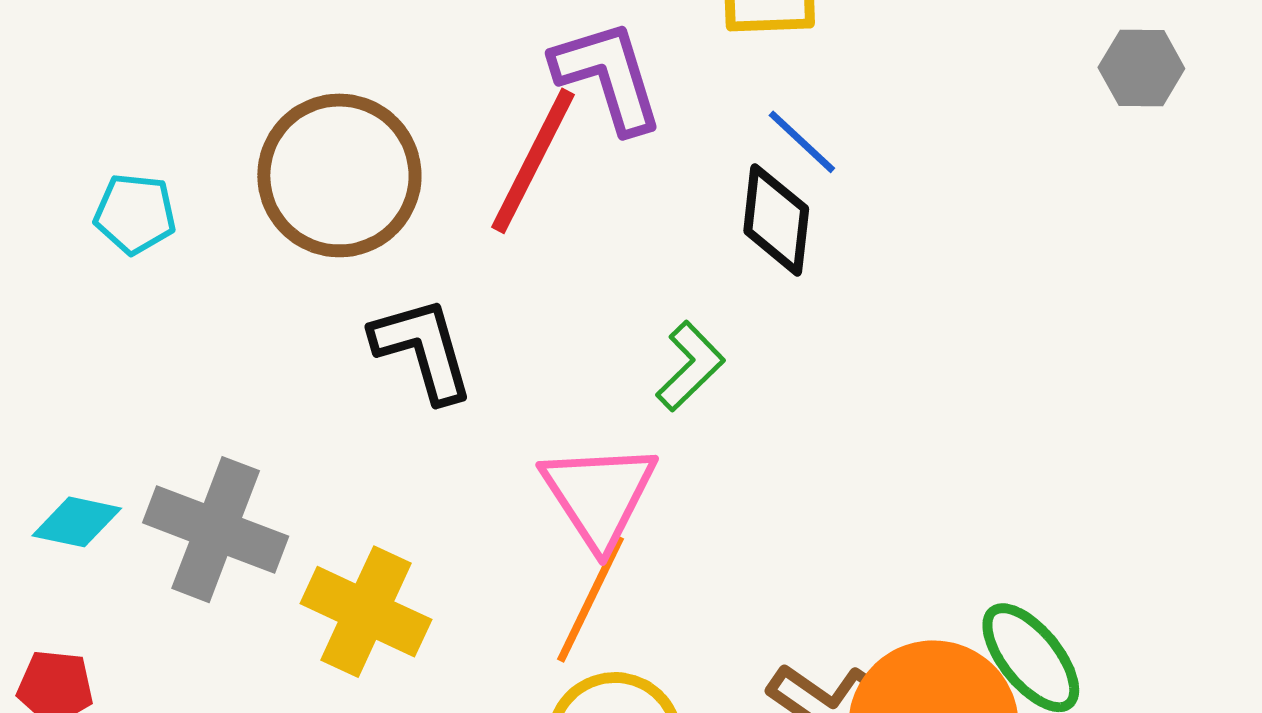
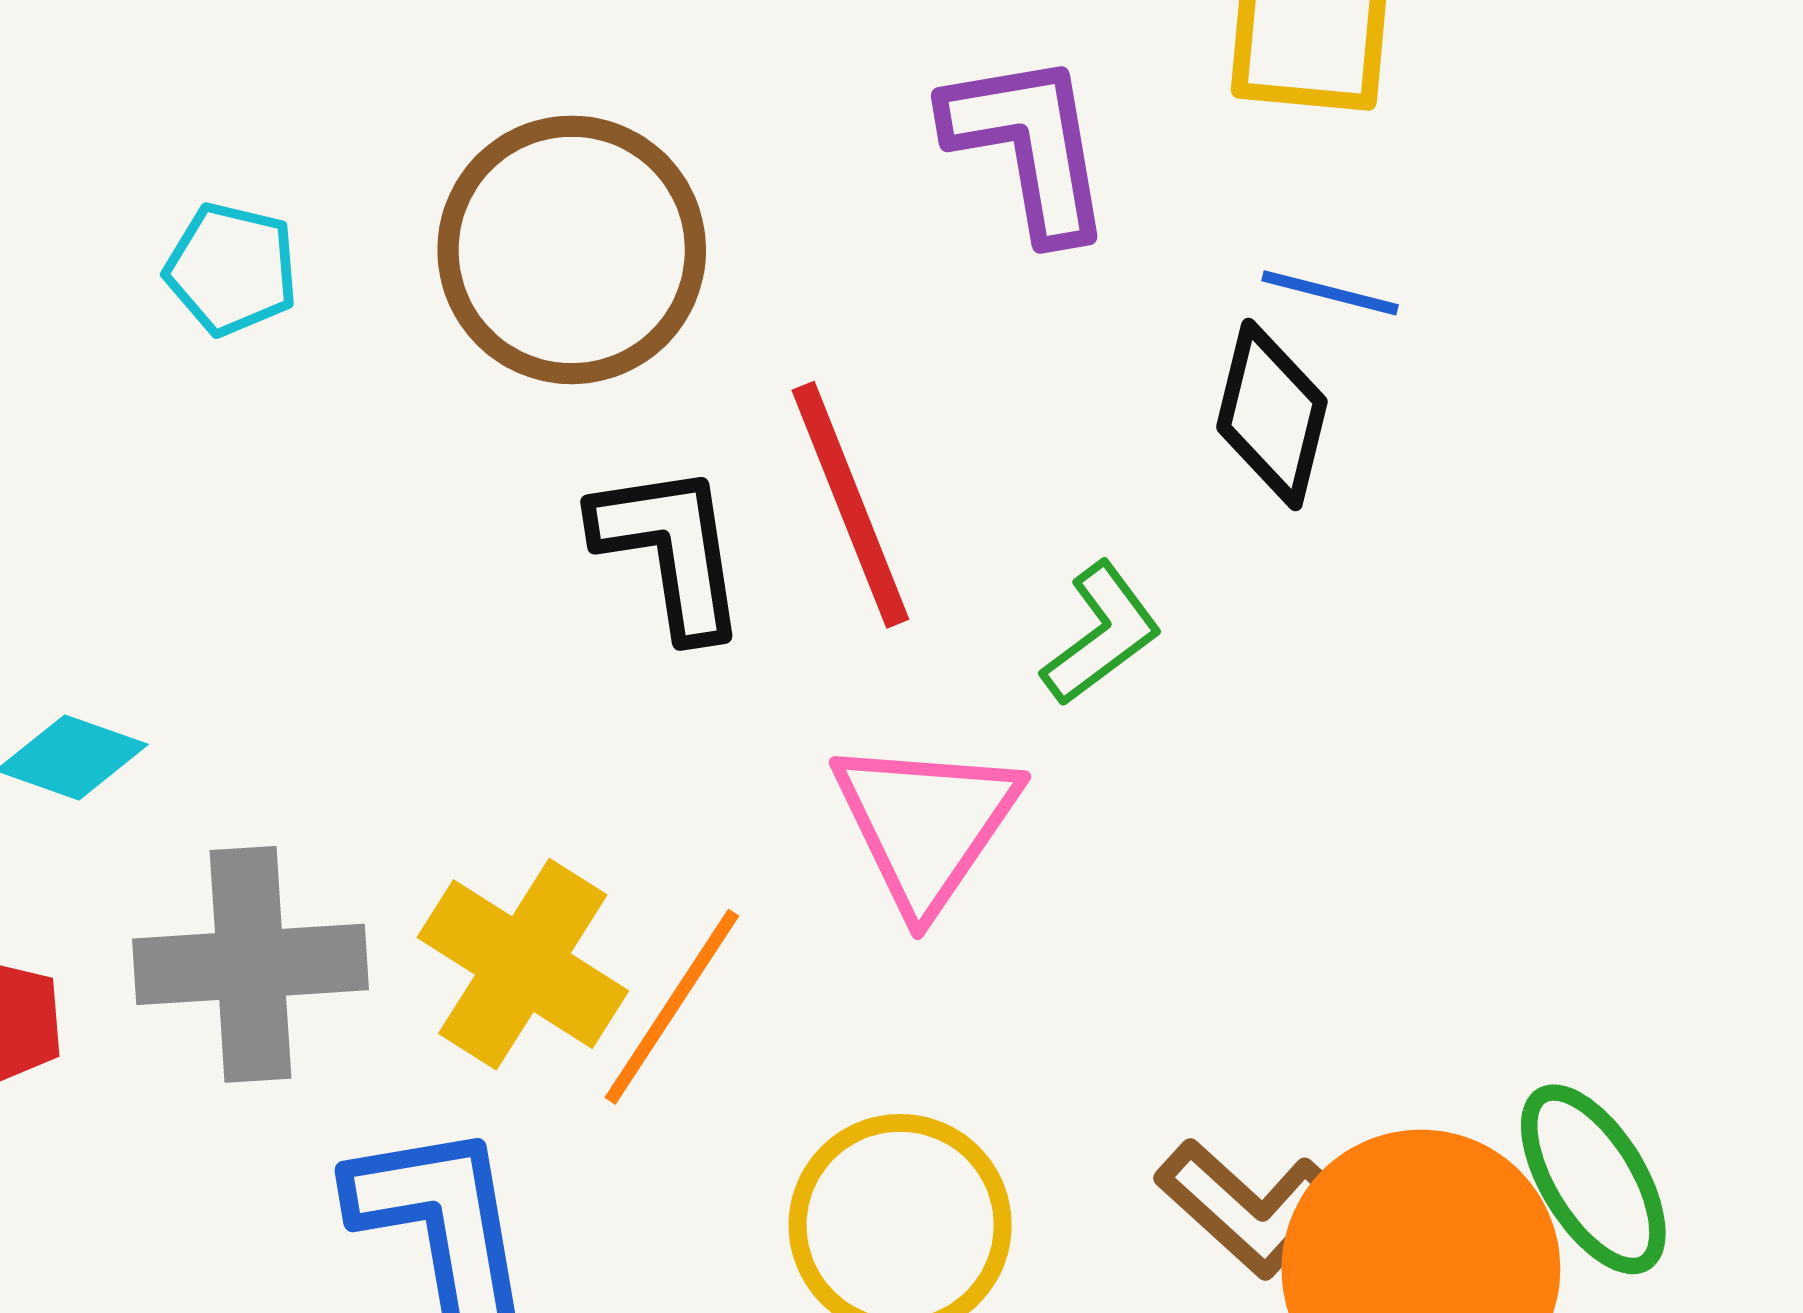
blue line: (802, 142) -> (1330, 293), turned -36
red line: (533, 161) -> (850, 505), moved, turned -56
gray cross: (216, 530) -> (250, 964), moved, turned -32
orange line: (591, 599) -> (672, 1007), moved

